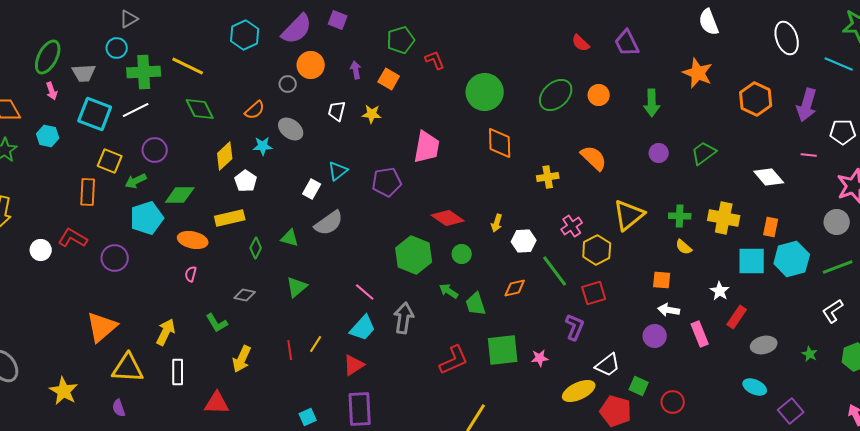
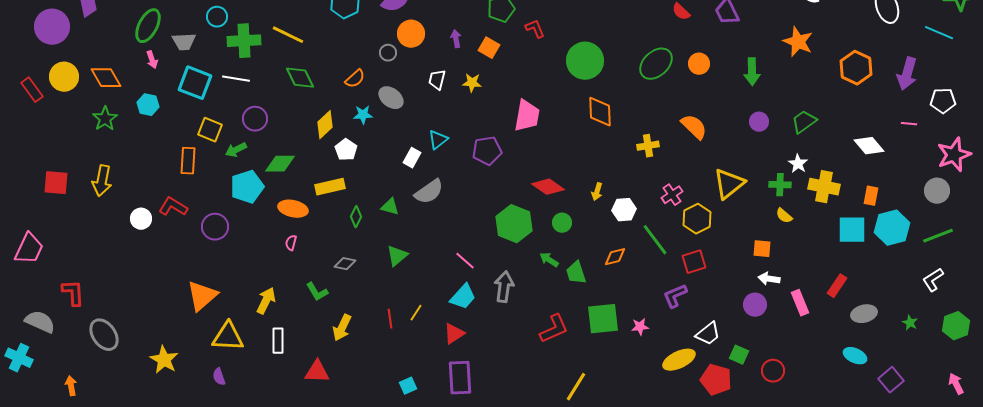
white line: (136, 110) -> (236, 79), turned 36
white star: (720, 291) -> (798, 164), moved
purple L-shape: (575, 327) -> (675, 296), turned -136

